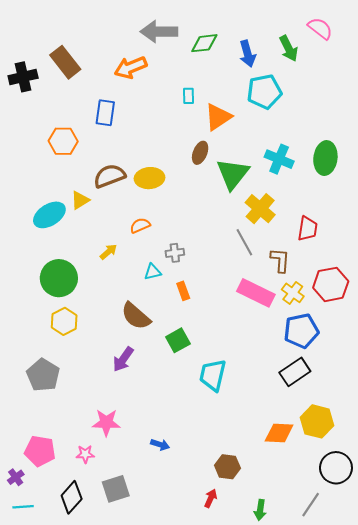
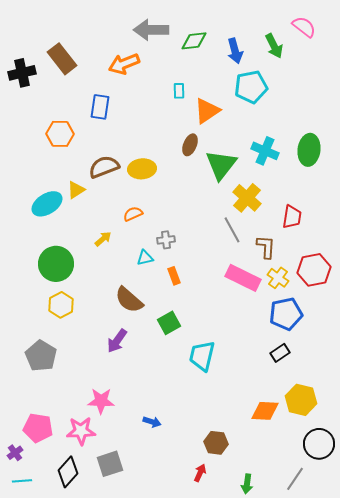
black rectangle: (295, 372) -> (280, 353), size x0.7
pink star: (85, 454) -> (81, 431), size x1.6

